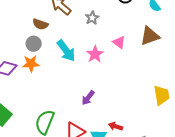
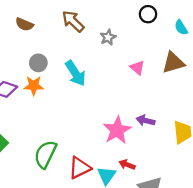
brown semicircle: (40, 24) -> (24, 24), moved
pink star: (95, 54) -> (117, 130), moved, size x1.4
purple arrow: (88, 98) -> (146, 121), moved, turned 63

